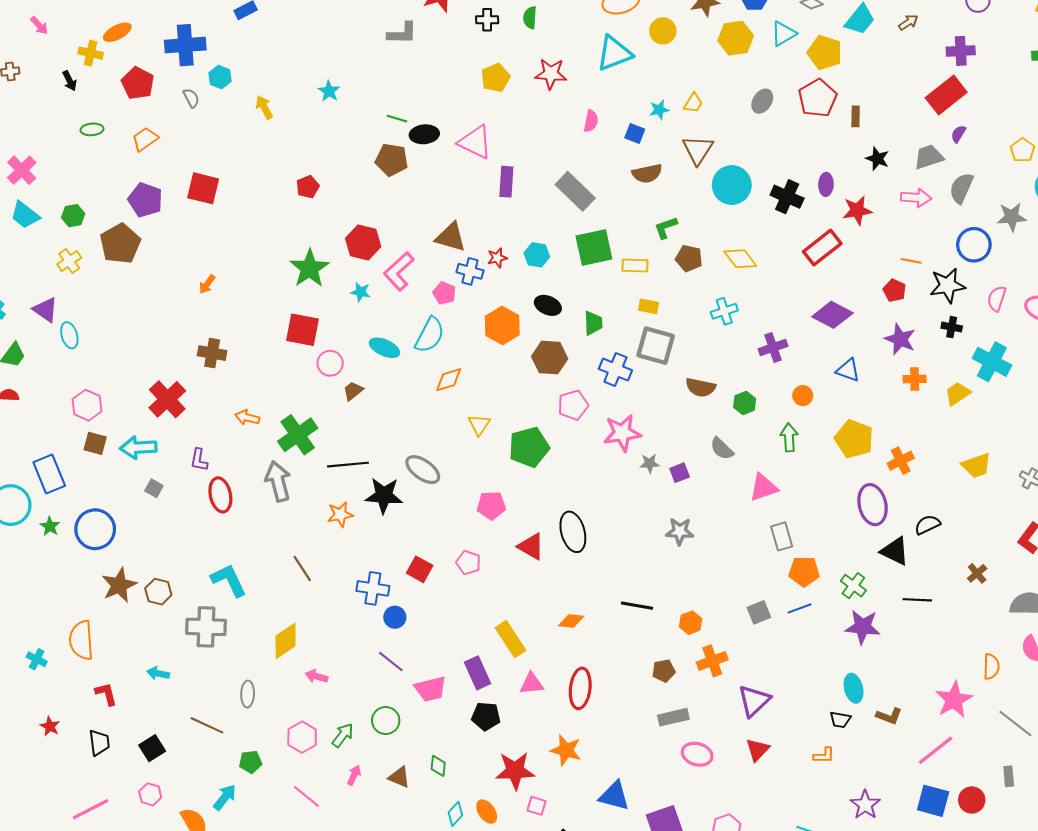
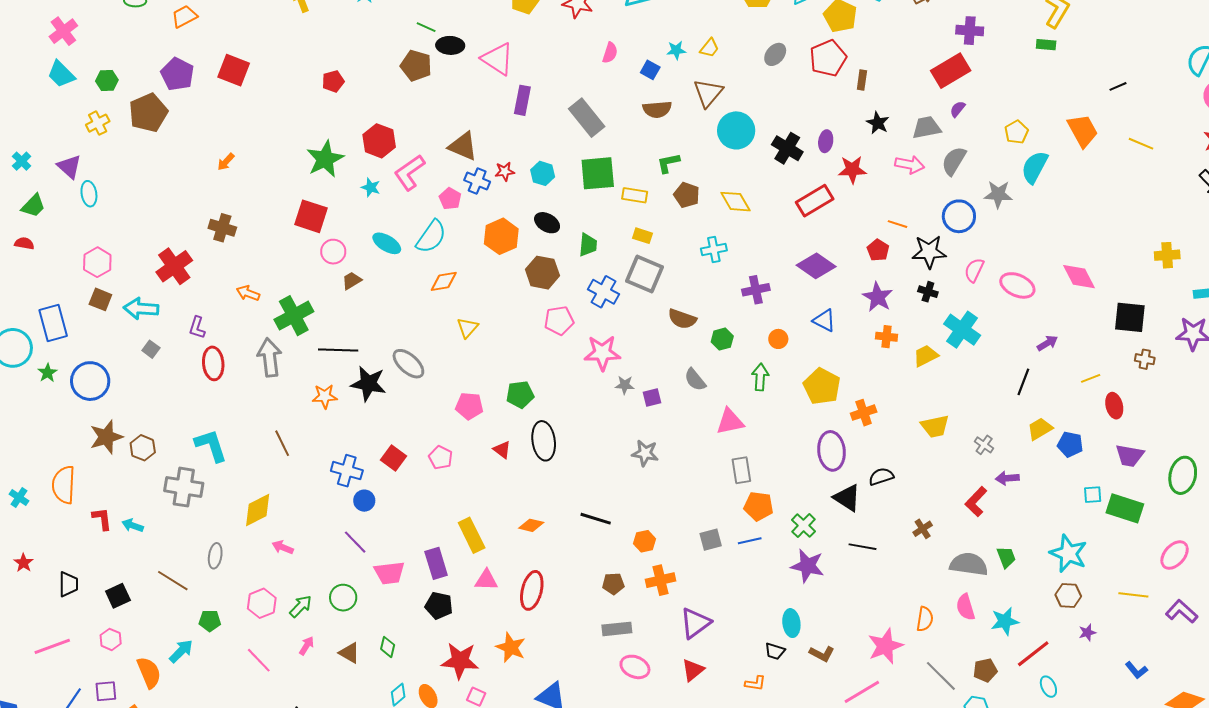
green pentagon: (529, 447) -> (520, 395), moved, size x0.7
red triangle: (531, 546) -> (502, 450), size x0.7
red L-shape: (106, 694) -> (102, 519), moved

